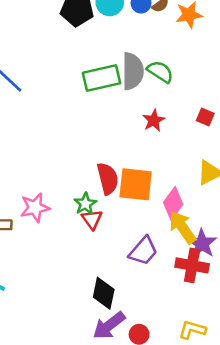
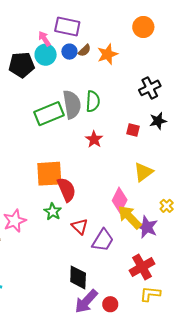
green semicircle: (160, 72) -> (93, 101), turned 70
orange square: (136, 184) -> (49, 174), moved
red triangle: (92, 219) -> (80, 226), moved
red cross: (192, 265) -> (142, 267), moved, turned -30

